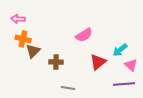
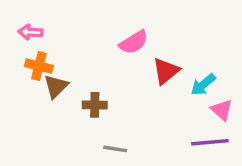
pink semicircle: (84, 35) -> (134, 42), moved
red triangle: (98, 62) -> (166, 71), moved

